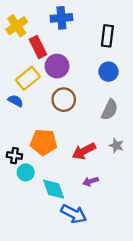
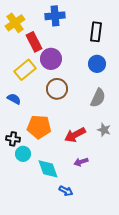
blue semicircle: (16, 101) -> (14, 99), moved
blue arrow: (74, 214) -> (66, 191), size x0.6

